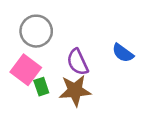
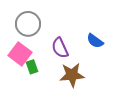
brown star: (75, 91) -> (72, 75), moved

